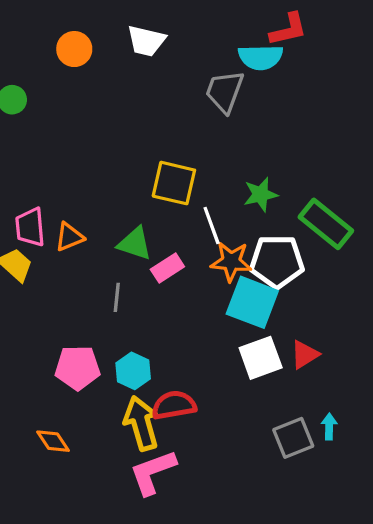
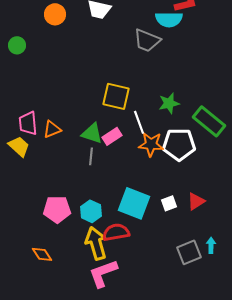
gray trapezoid: (225, 92) -> (147, 40), turned -88
pink rectangle: (167, 268) -> (112, 136), moved
gray line: (117, 297) -> (91, 156), moved
cyan square: (252, 302) -> (134, 203), moved
white square: (261, 358) -> (169, 203), size x0.6

